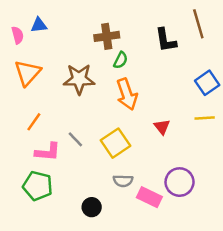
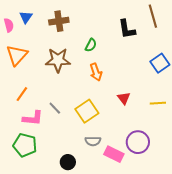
blue triangle: (39, 25) -> (26, 17), turned -48
brown cross: (107, 36) -> (59, 21), moved
orange arrow: (127, 94) -> (96, 72), size x0.7
yellow line: (205, 118) -> (158, 103), moved

